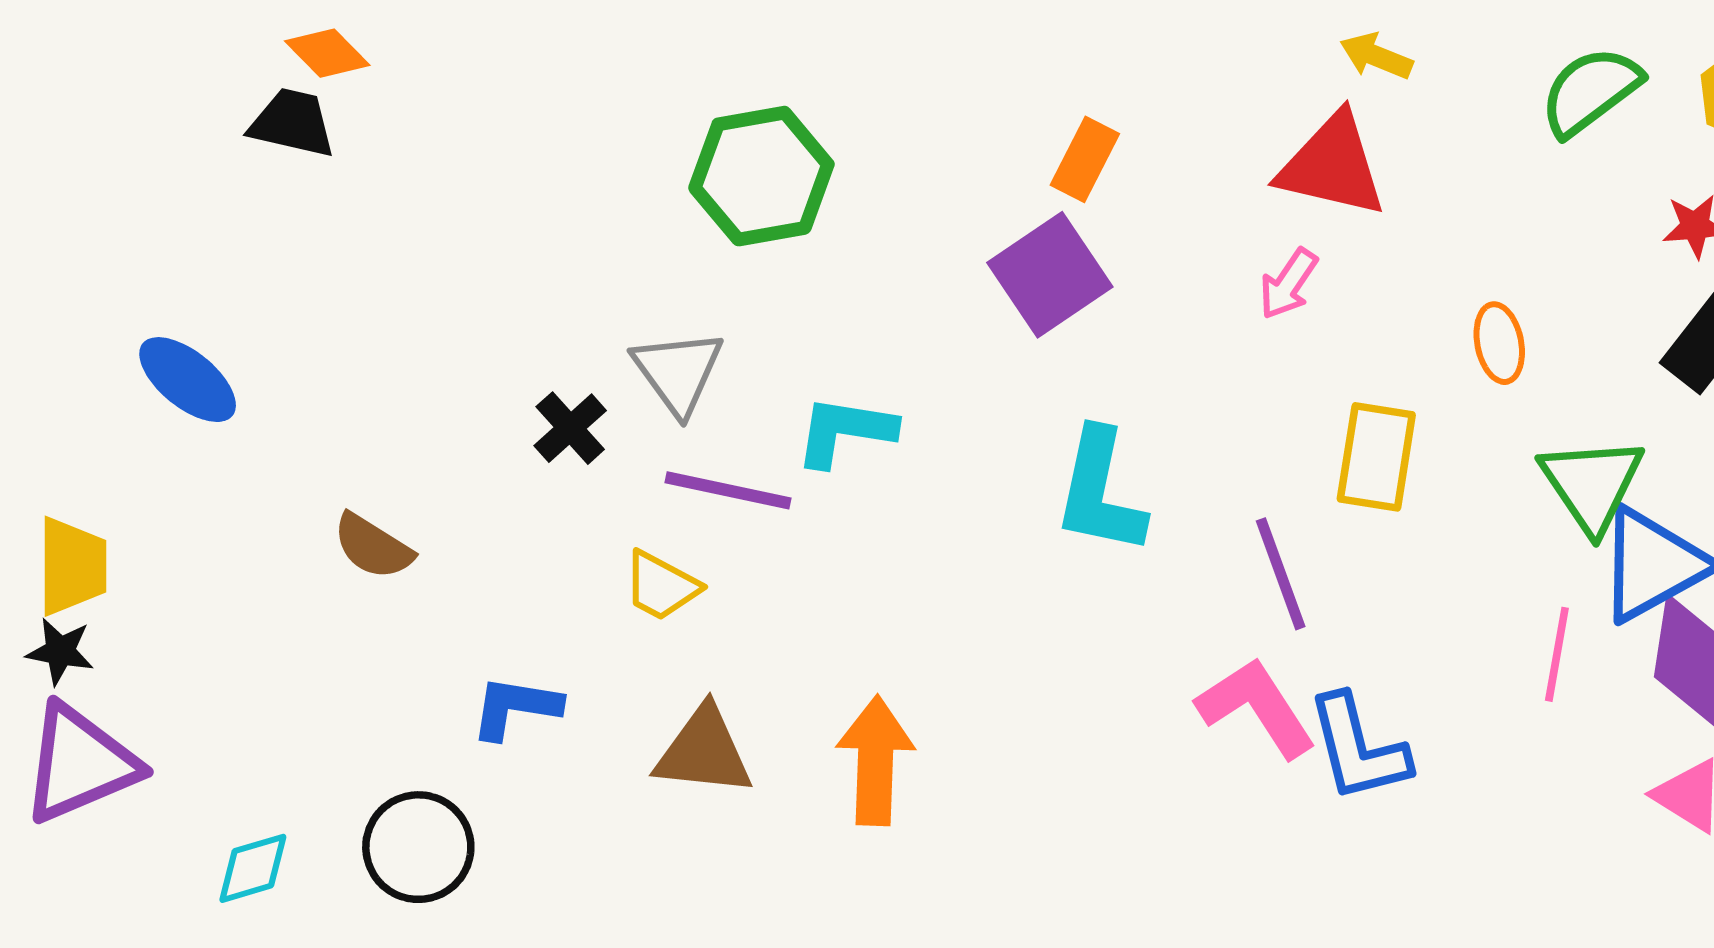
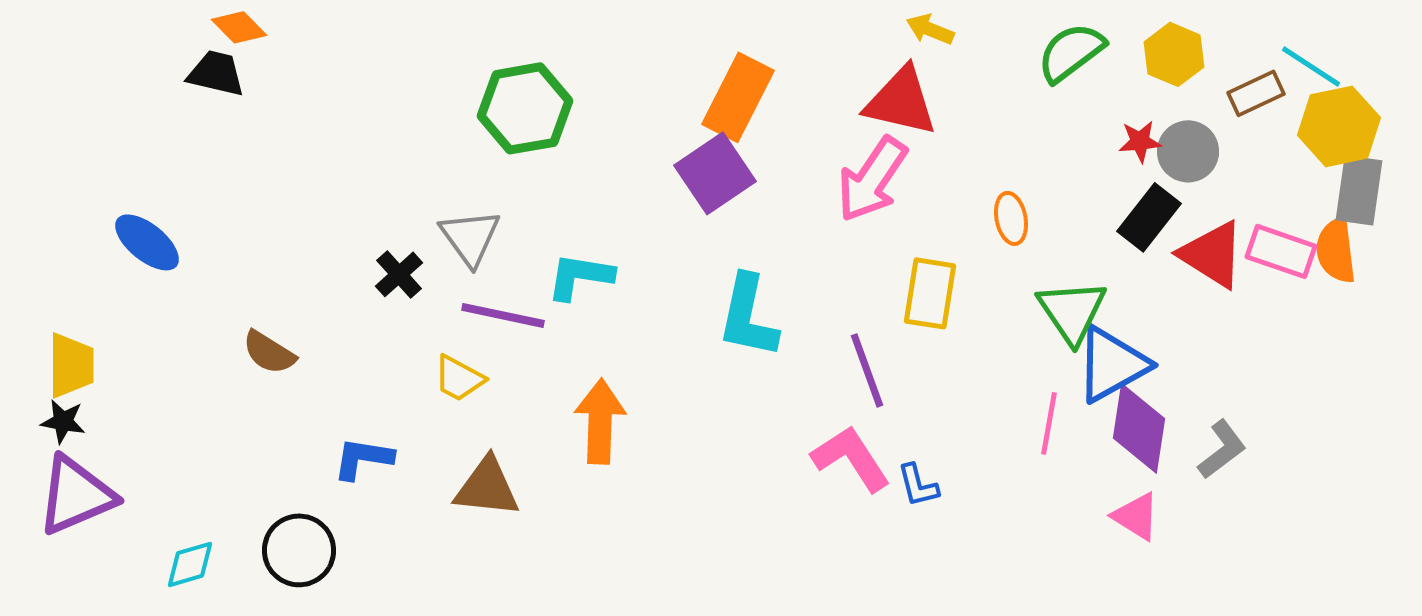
orange rectangle: (1085, 159) -> (738, 97), size x1.6
pink arrow: (1288, 284) -> (872, 179), size x1.8
blue L-shape: (1358, 748) -> (918, 485), size x0.6
orange arrow: (875, 761) -> (600, 421), moved

